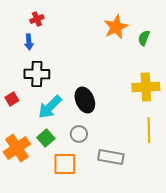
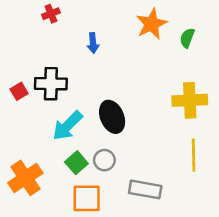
blue arrow: (29, 42) -> (93, 43), moved
red square: (12, 99) -> (19, 91), moved
green square: (46, 138) -> (76, 163), moved

